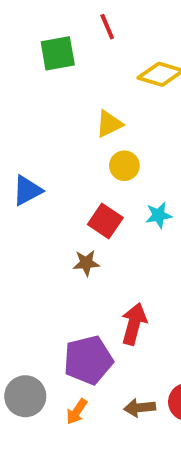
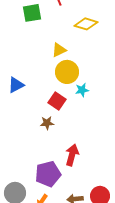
yellow circle: (124, 166) -> (67, 72), size x1.5
cyan star: (159, 215) -> (82, 90), moved

